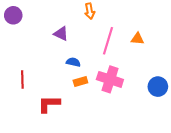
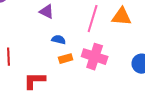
orange triangle: (137, 39) -> (122, 17), size x1.5

